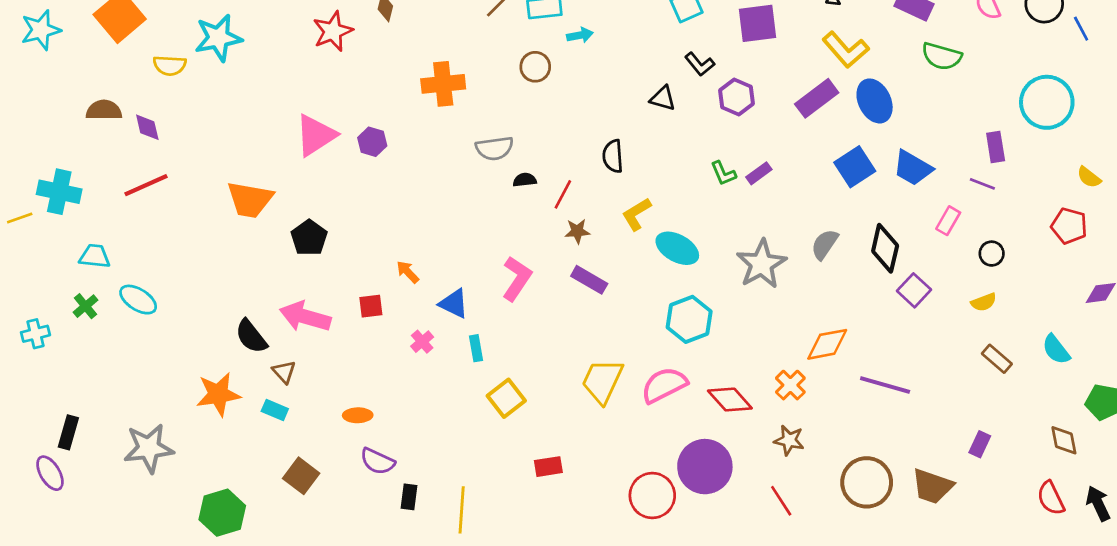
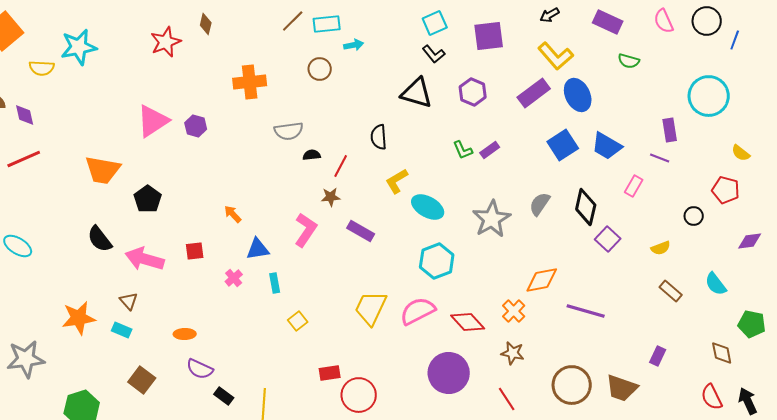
blue line: (1081, 29) -> (735, 40), turned 48
green semicircle: (942, 56) -> (629, 61), size x0.7
black L-shape: (700, 64) -> (434, 54), moved
black triangle: (663, 98) -> (417, 93), size x1.6
brown star: (577, 231) -> (331, 197), moved
black circle: (992, 254) -> (694, 216), moved
orange arrow: (408, 272) -> (233, 214), moved
blue triangle: (454, 303) -> (258, 249), turned -35
black semicircle: (251, 336) -> (100, 239), moved
yellow square: (506, 398) -> (298, 321), size x0.7
red circle: (652, 496) -> (359, 395), moved
black rectangle: (409, 497) -> (224, 396), turned -60

